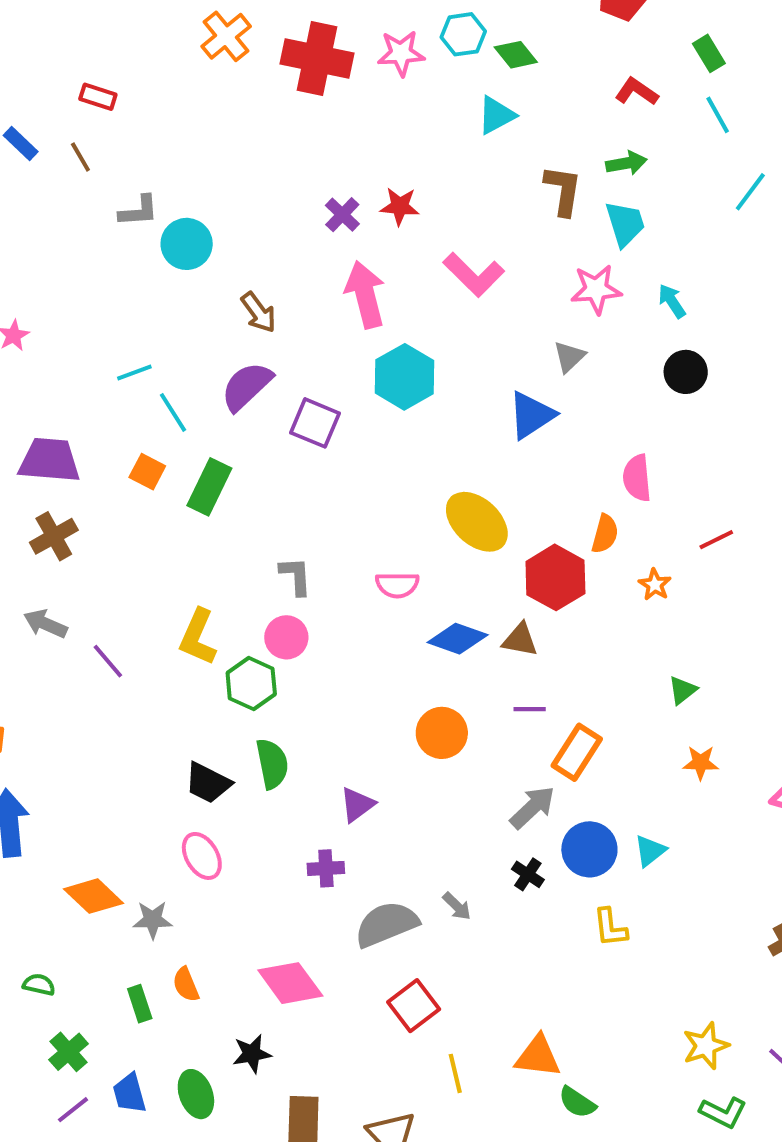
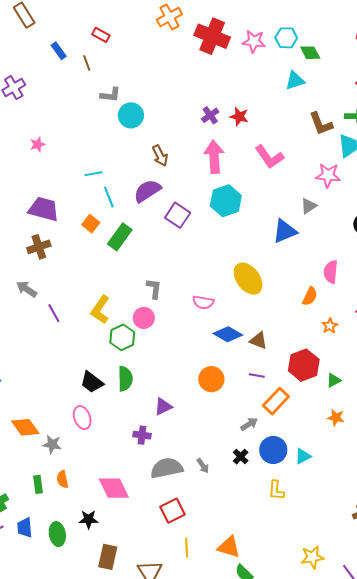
brown L-shape: (563, 190) -> (321, 124), turned 140
red hexagon: (555, 577) -> (304, 365), moved
gray arrow: (533, 807) -> (249, 424), size x0.7

